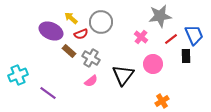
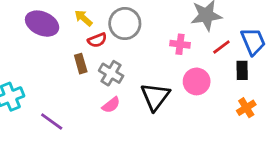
purple ellipse: (51, 31) -> (42, 24), moved
pink cross: (141, 37) -> (180, 44), turned -32
brown rectangle: (69, 51) -> (81, 64), turned 32
orange cross: (162, 101) -> (246, 108), moved

